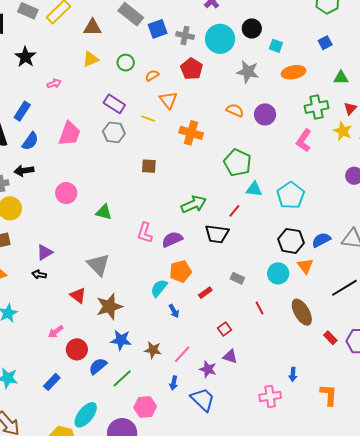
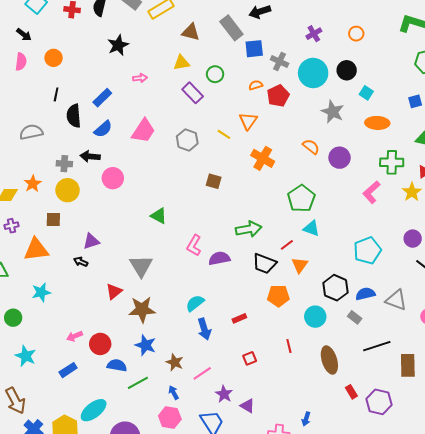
orange semicircle: (152, 75) -> (256, 85), moved
purple rectangle: (114, 104) -> (193, 93), moved
pink circle: (66, 193) -> (113, 178), moved
cyan pentagon: (291, 195) -> (367, 251), moved
orange triangle: (305, 266) -> (300, 265), moved
orange pentagon: (181, 271) -> (278, 296), moved
gray rectangle: (237, 278) -> (355, 317), moved
red triangle: (78, 295) -> (114, 291), turned 30
blue arrow: (174, 311) -> (204, 329), size x1.5
pink arrow: (56, 332) -> (74, 336), moved
purple triangle: (230, 356) -> (247, 406), moved
blue semicircle: (98, 366) -> (117, 365), turned 36
blue arrow: (174, 383) -> (174, 393), moved, turned 128
pink hexagon: (145, 407) -> (170, 418), moved

